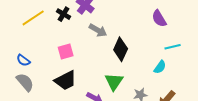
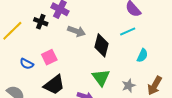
cyan line: (173, 47) -> (128, 31), moved
blue semicircle: (23, 60) -> (27, 64), moved

